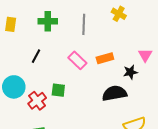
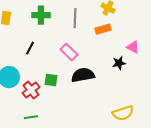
pink triangle: (145, 55) -> (133, 47), turned -32
orange rectangle: (105, 58) -> (103, 29), moved
black semicircle: (114, 93) -> (83, 75), moved

